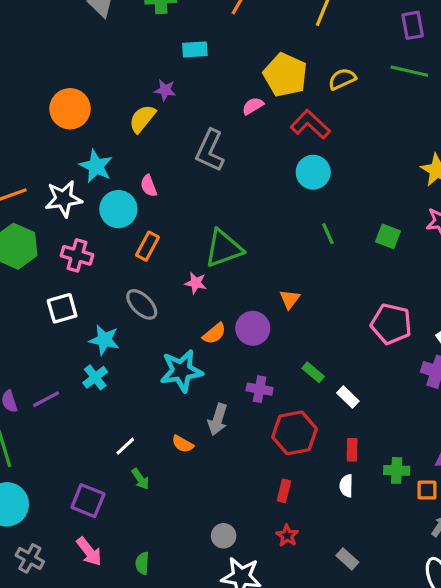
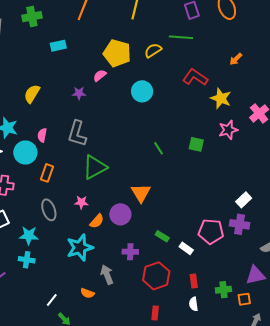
green line: (409, 71) -> (181, 37), moved
purple star: (165, 90) -> (79, 93), moved
red L-shape: (310, 124) -> (195, 77), moved
gray L-shape: (210, 151) -> (77, 133), moved
cyan circle: (313, 172) -> (142, 91), moved
pink semicircle: (149, 186) -> (42, 135), turned 40
pink star: (196, 283) -> (81, 202), moved
orange triangle: (290, 299) -> (141, 193), size x1.5
gray ellipse: (142, 304) -> (49, 210), turned 35
pink pentagon: (391, 324) -> (211, 231), moved
cyan cross: (95, 377) -> (27, 260), turned -35
gray arrow: (218, 419) -> (107, 275), turned 150

